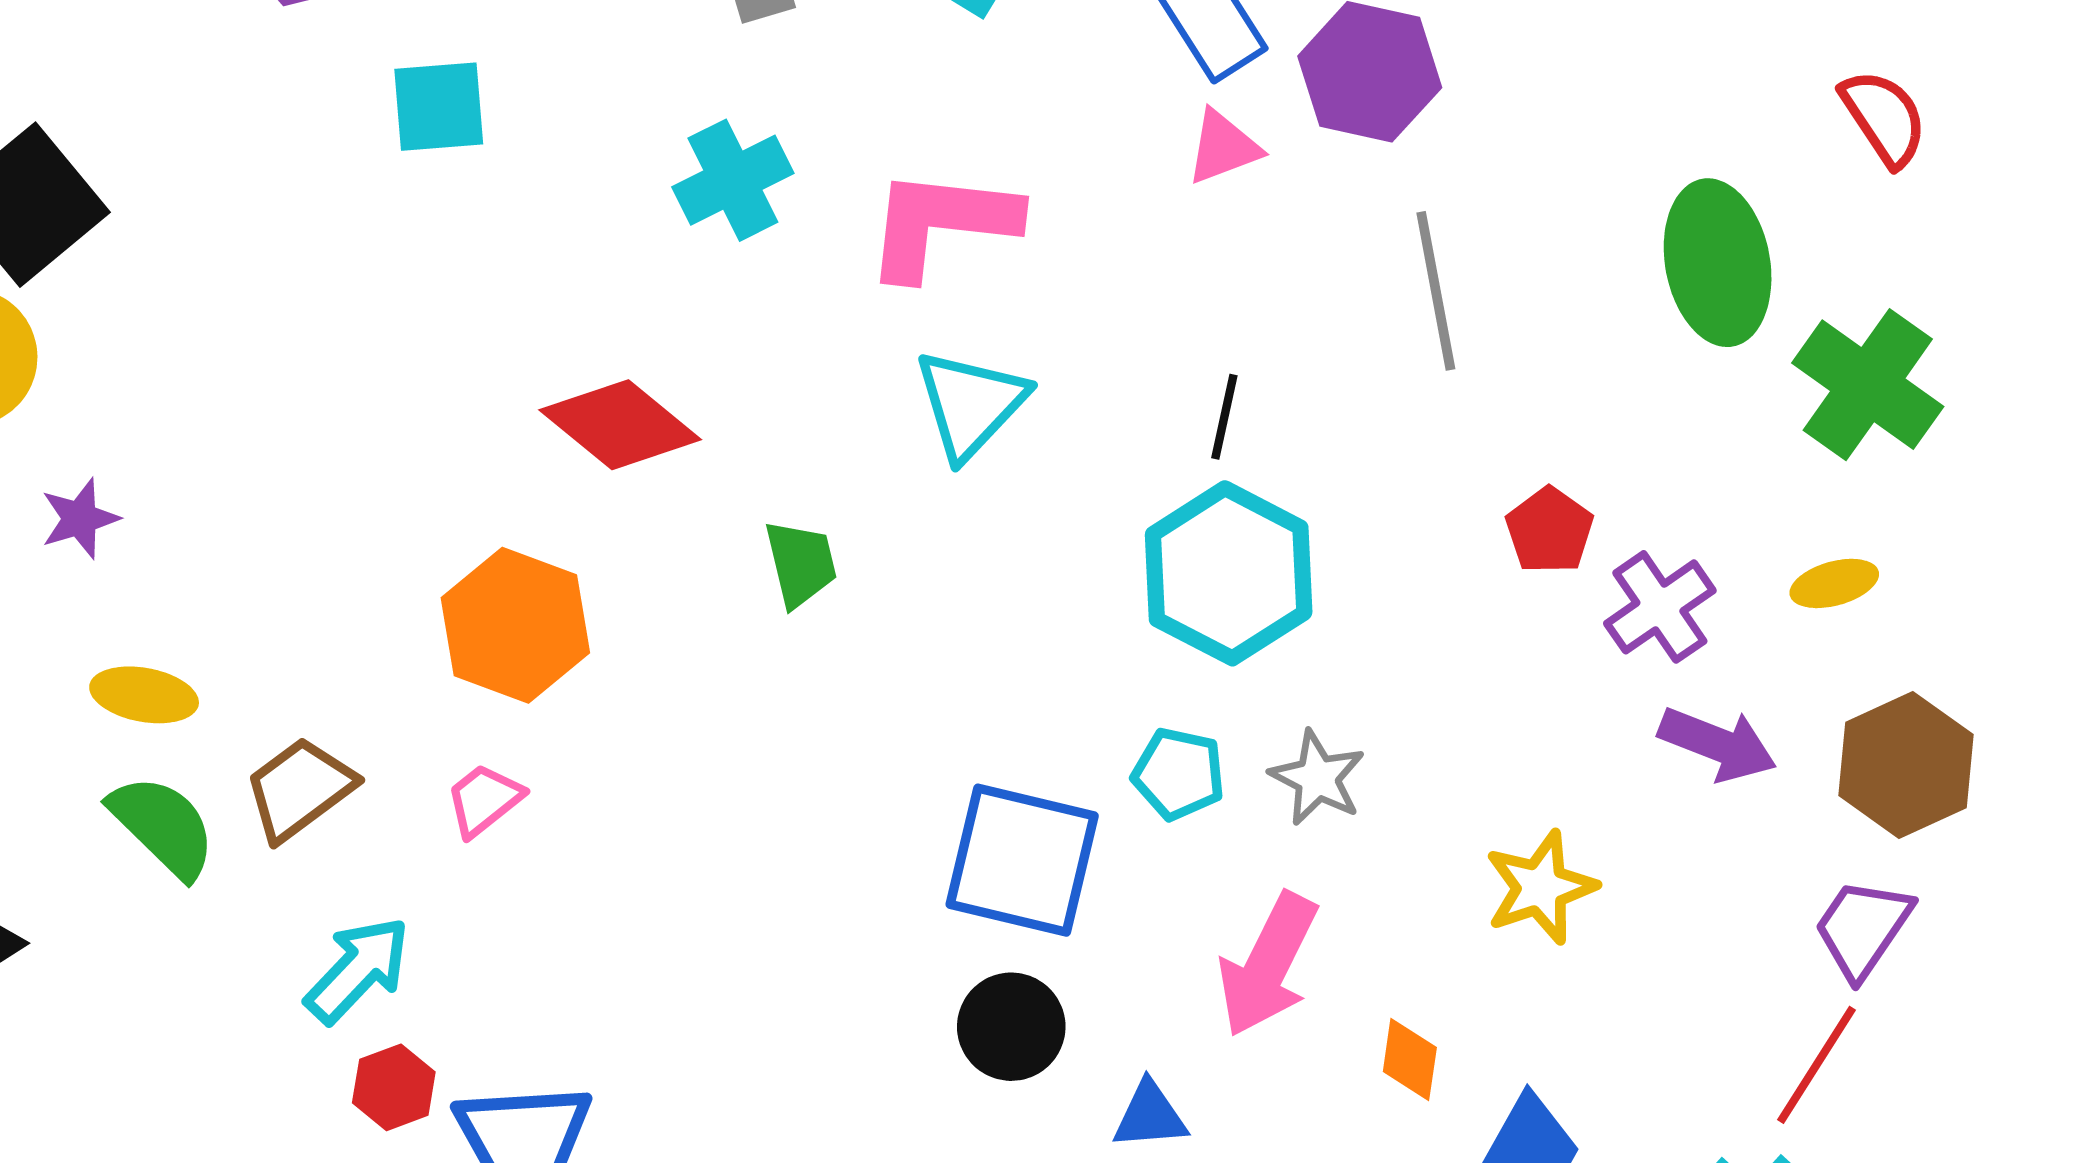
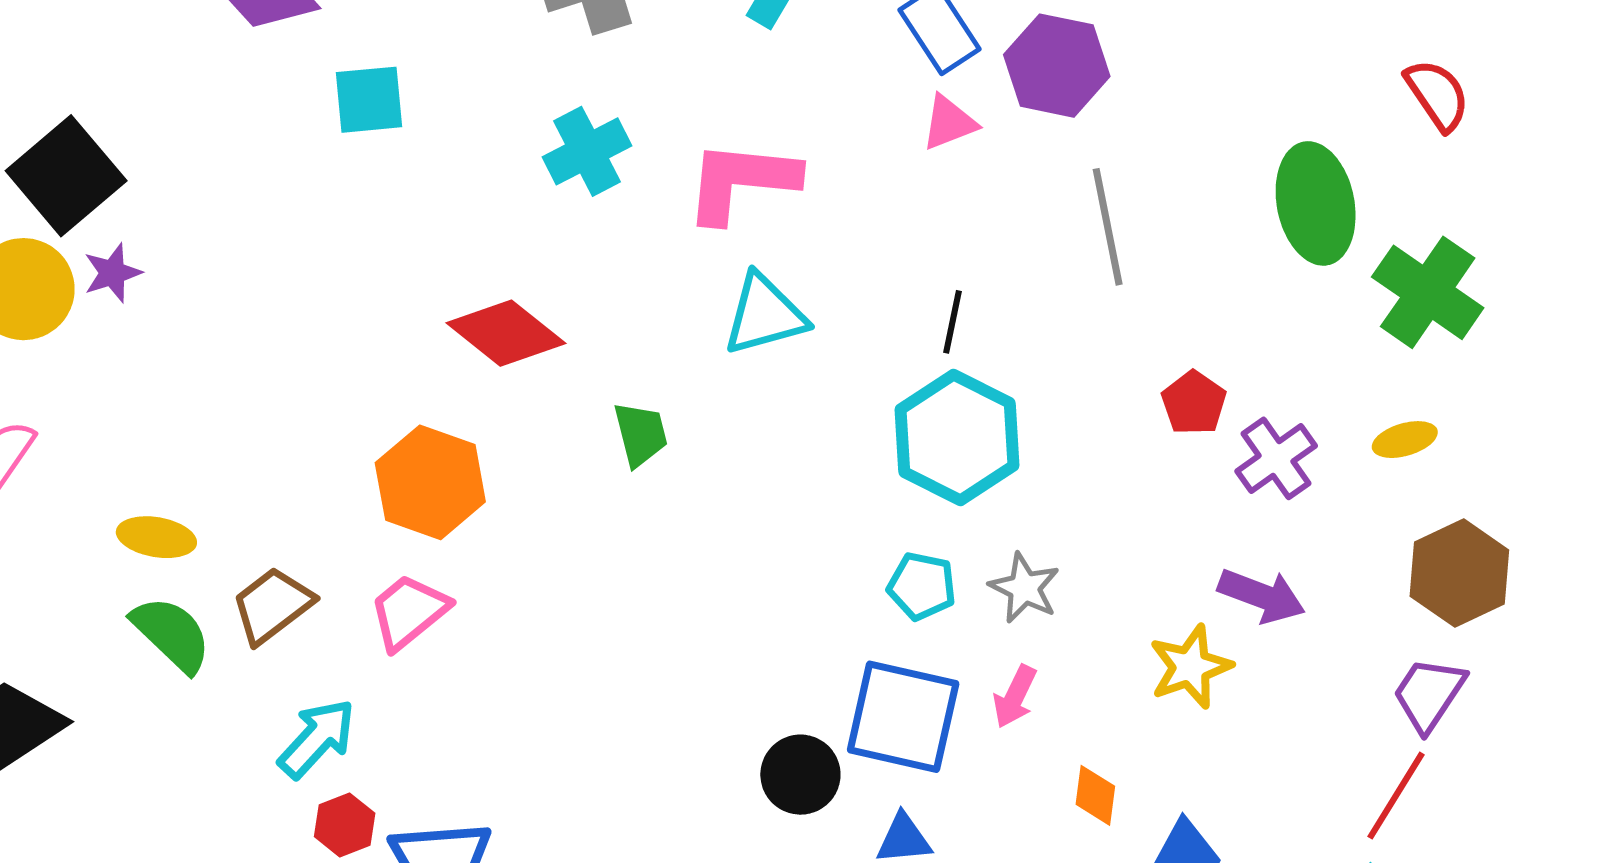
cyan triangle: (971, 404) -> (765, 315), turned 32
purple star: (80, 519) -> (112, 273), moved
purple arrow: (1718, 744) -> (1262, 596), moved
pink trapezoid: (484, 800) -> (409, 612), size x1.4
blue square: (1022, 860) -> (903, 717), moved
pink arrow: (1268, 965) -> (1015, 697), moved, size x0.6

